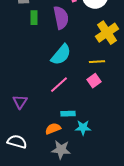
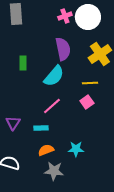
green rectangle: (34, 18) -> (23, 63), moved
purple semicircle: (61, 18) -> (63, 49), moved
cyan rectangle: (68, 114) -> (41, 128), moved

